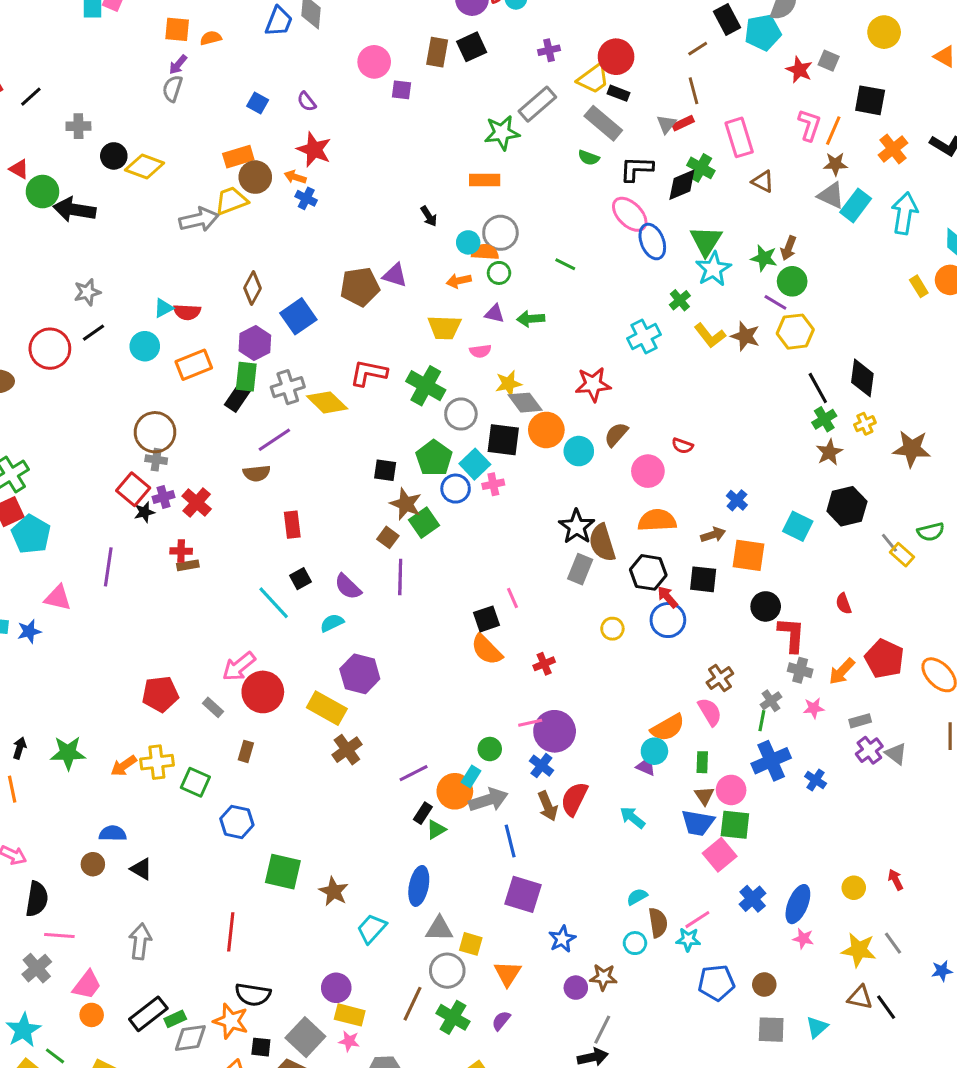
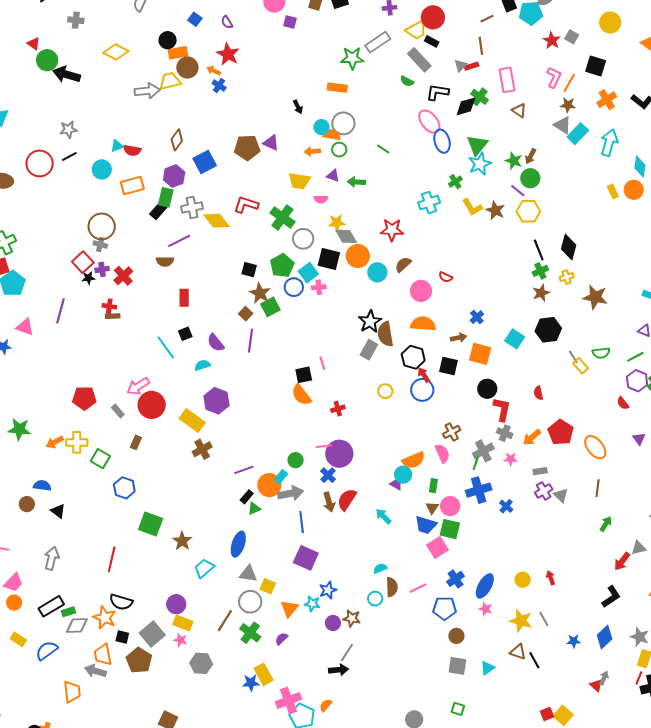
black circle: (114, 156) -> (168, 40), moved
gray cross: (771, 701) -> (483, 451), size x1.5
cyan star: (688, 939) -> (312, 604), moved
blue pentagon: (716, 983) -> (445, 608), moved

